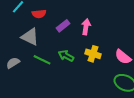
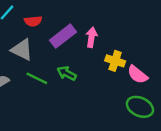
purple rectangle: (63, 26) -> (63, 36), size x1.5
yellow cross: (93, 54) -> (115, 61), moved

